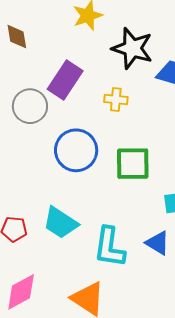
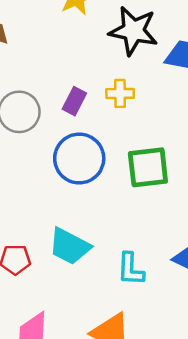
purple rectangle: (65, 80) -> (74, 101), moved, size x0.6
cyan L-shape: (109, 247) -> (131, 269), size x0.7

